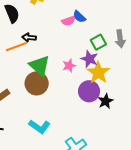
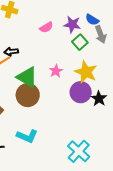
blue semicircle: (79, 17) -> (92, 20), moved
purple star: (89, 59) -> (72, 24), moved
cyan L-shape: (39, 127) -> (27, 136), moved

